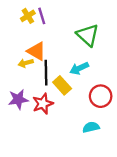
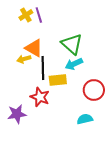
green triangle: (88, 35) -> (72, 44), moved
yellow rectangle: (62, 85) -> (58, 80), turned -54
purple star: (18, 99) -> (17, 114), moved
red star: (43, 104) -> (40, 97), turned -30

